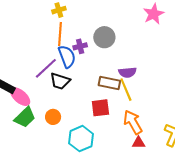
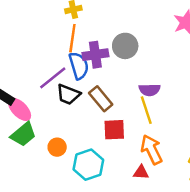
purple cross: (80, 46) -> (95, 55), size x1.5
brown rectangle: (109, 83) -> (101, 99), moved, turned 35
orange circle: (53, 117) -> (57, 147), moved
red triangle: (139, 143) -> (141, 172), moved

